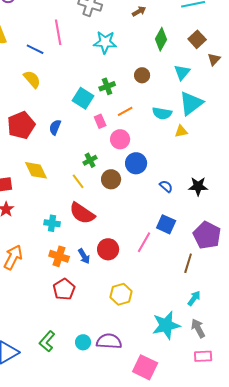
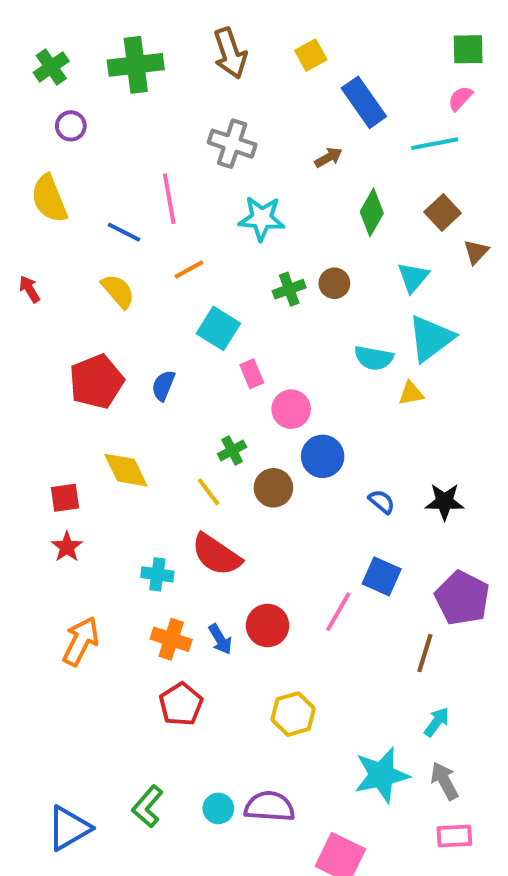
green cross: (107, 86) -> (289, 289), moved
orange line: (125, 111) -> (189, 269), moved

